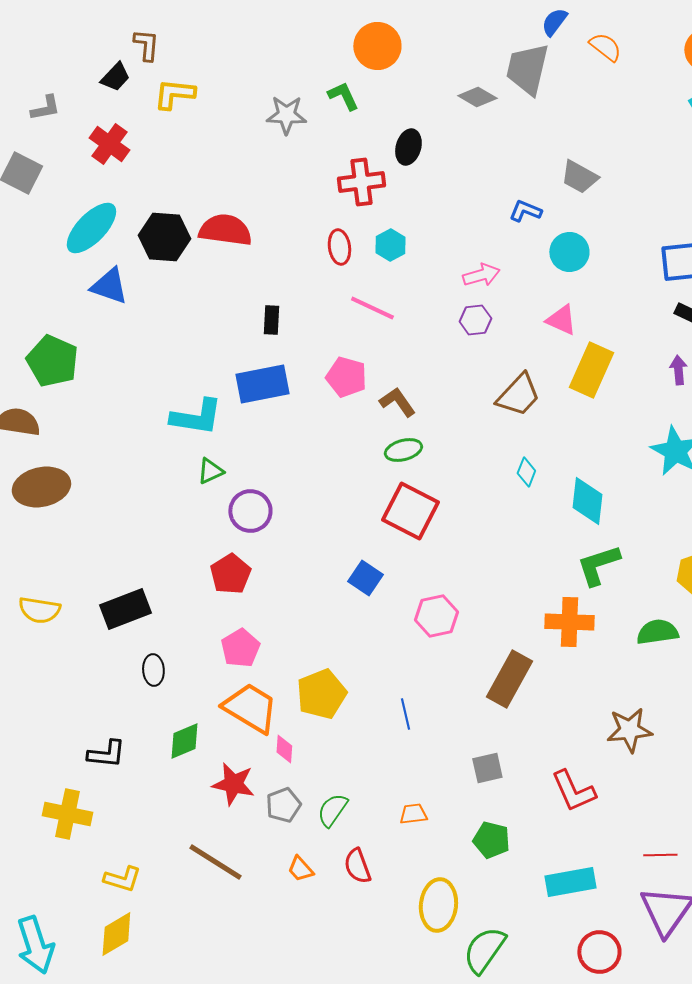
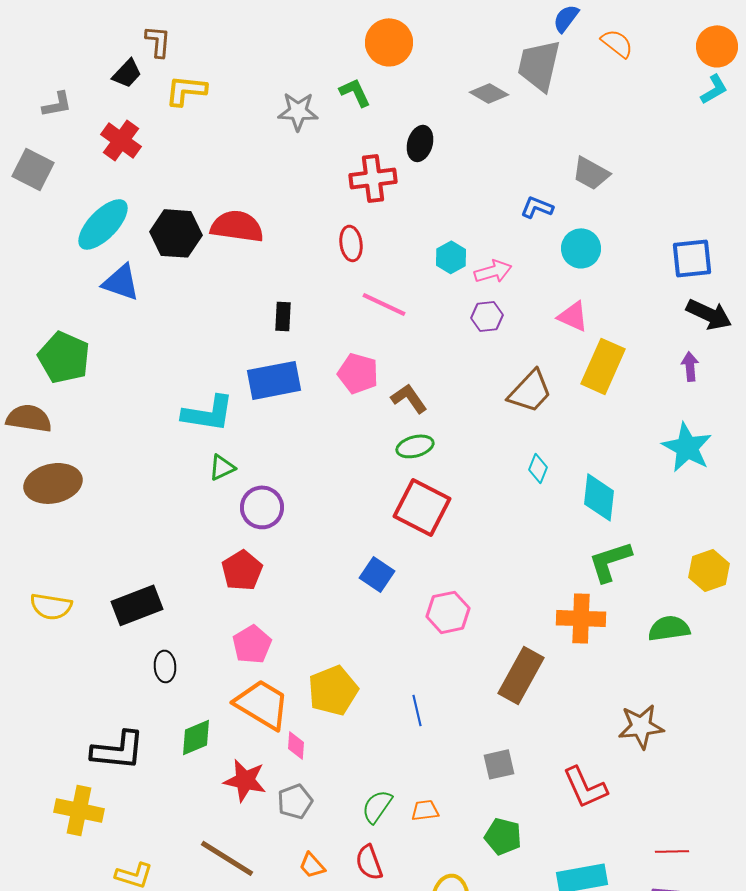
cyan hexagon: (390, 245) -> (451, 257), moved
black L-shape: (106, 754) -> (118, 750), size x1.4
green semicircle: (332, 810) -> (377, 806), moved

